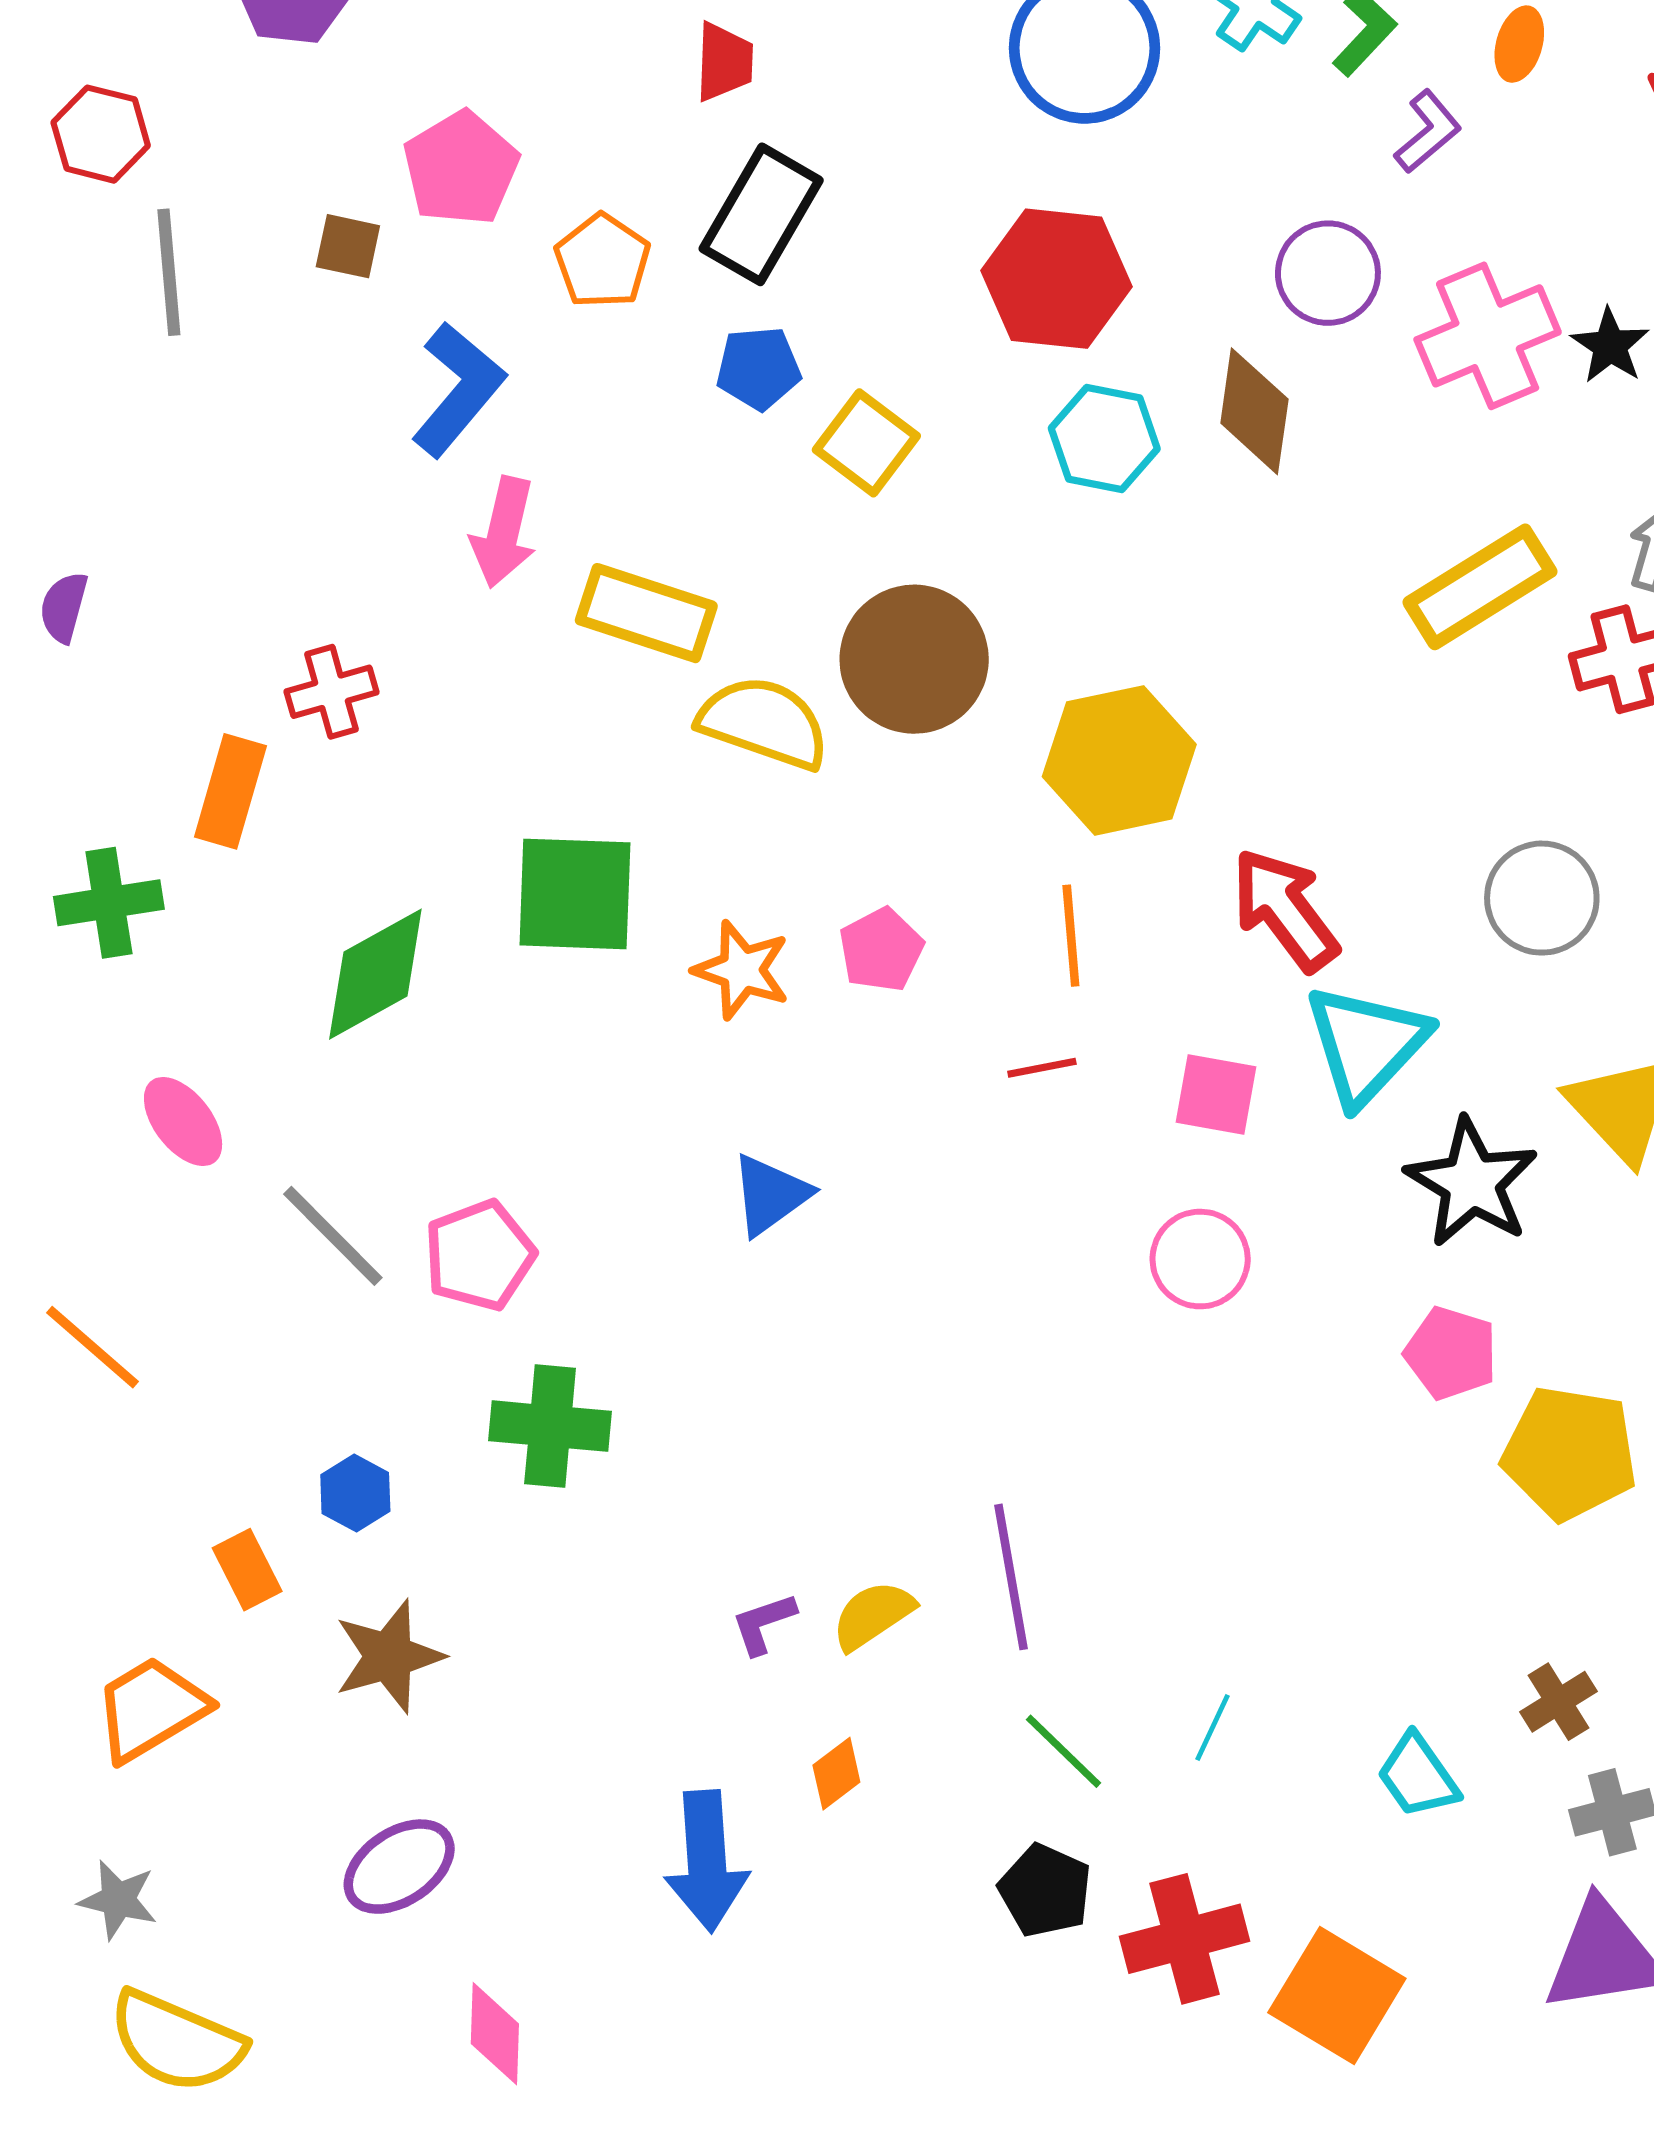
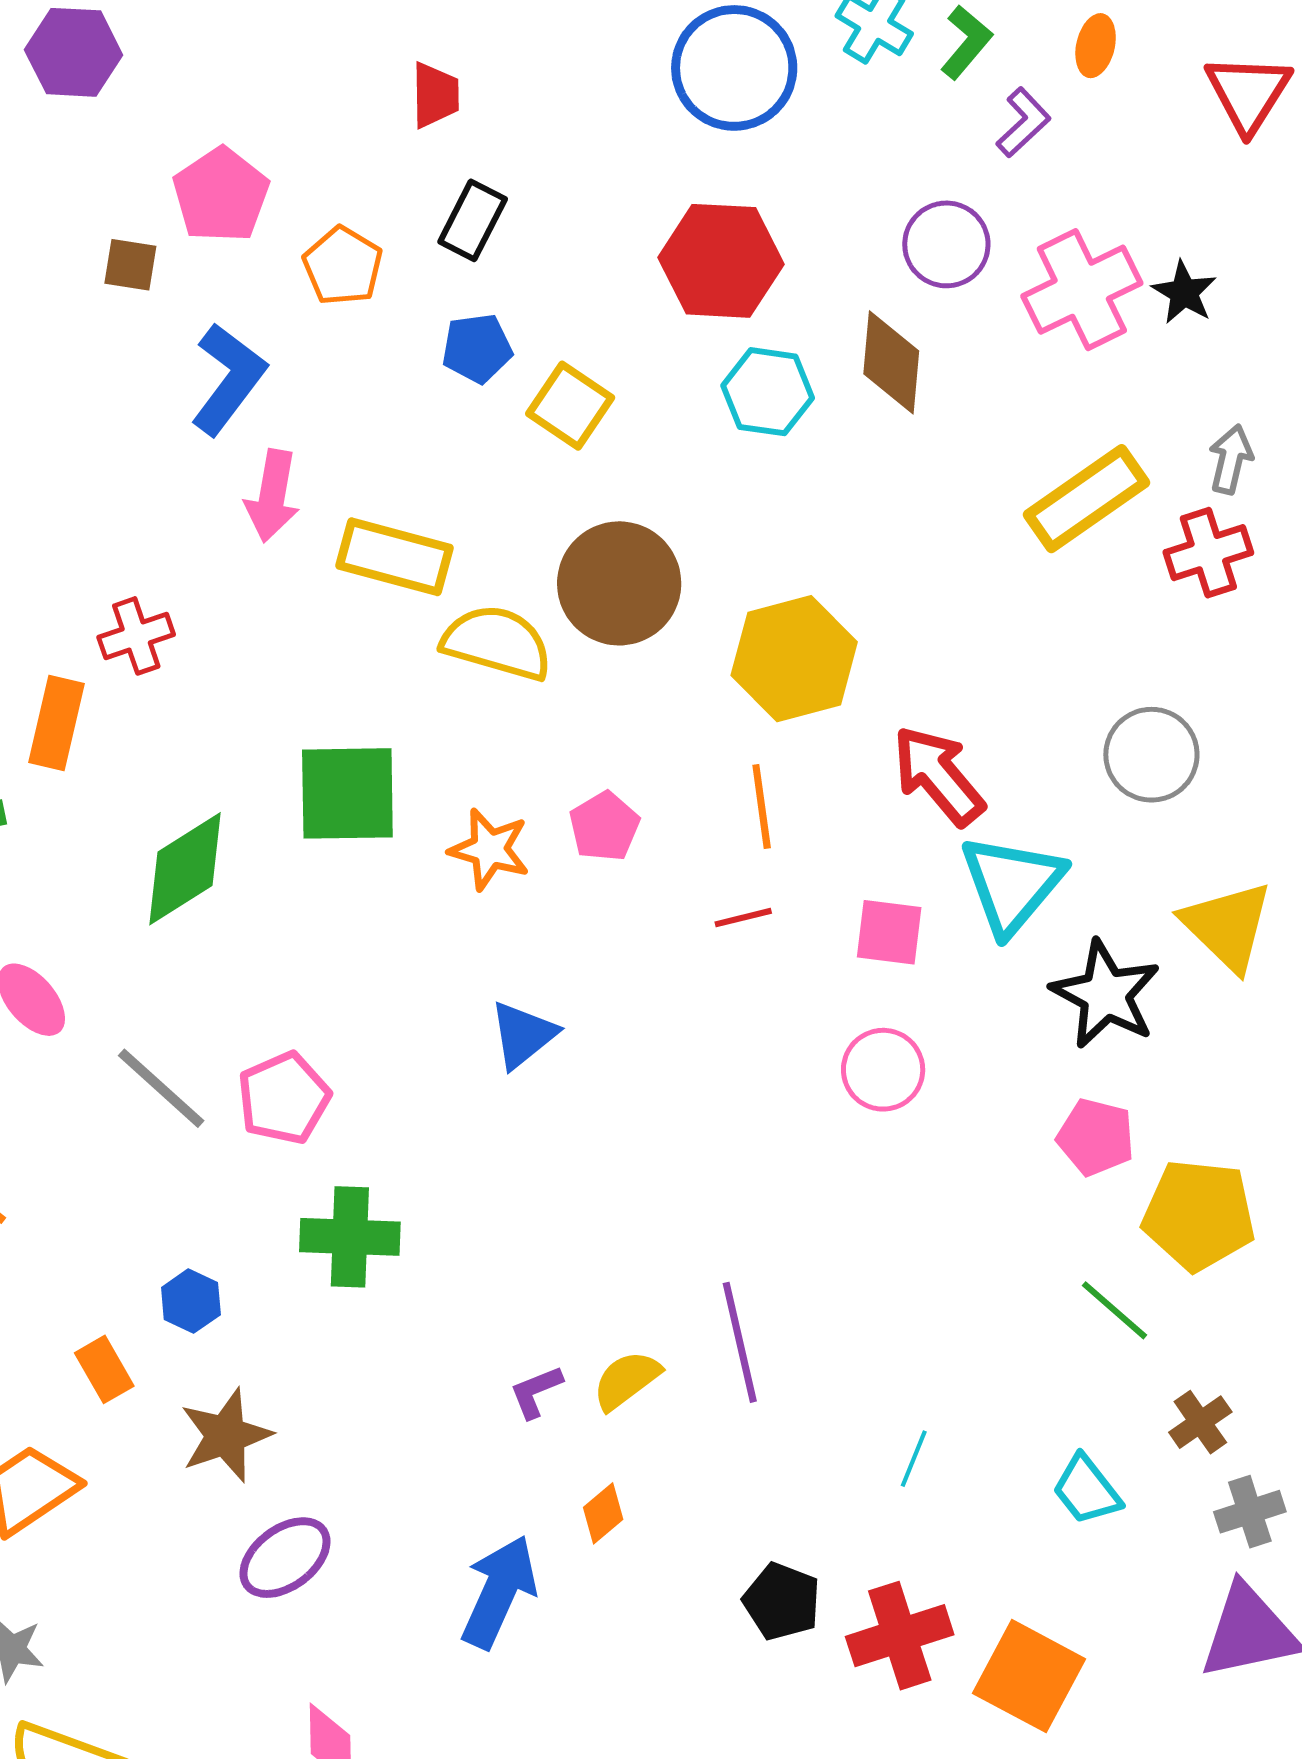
black rectangle: (761, 214) -> (473, 220), size x0.7
green line: (1064, 1751) -> (1115, 1310), moved
blue arrow: (707, 1861) -> (499, 1592), turned -149
purple ellipse: (399, 1867) -> (285, 1558), moved

